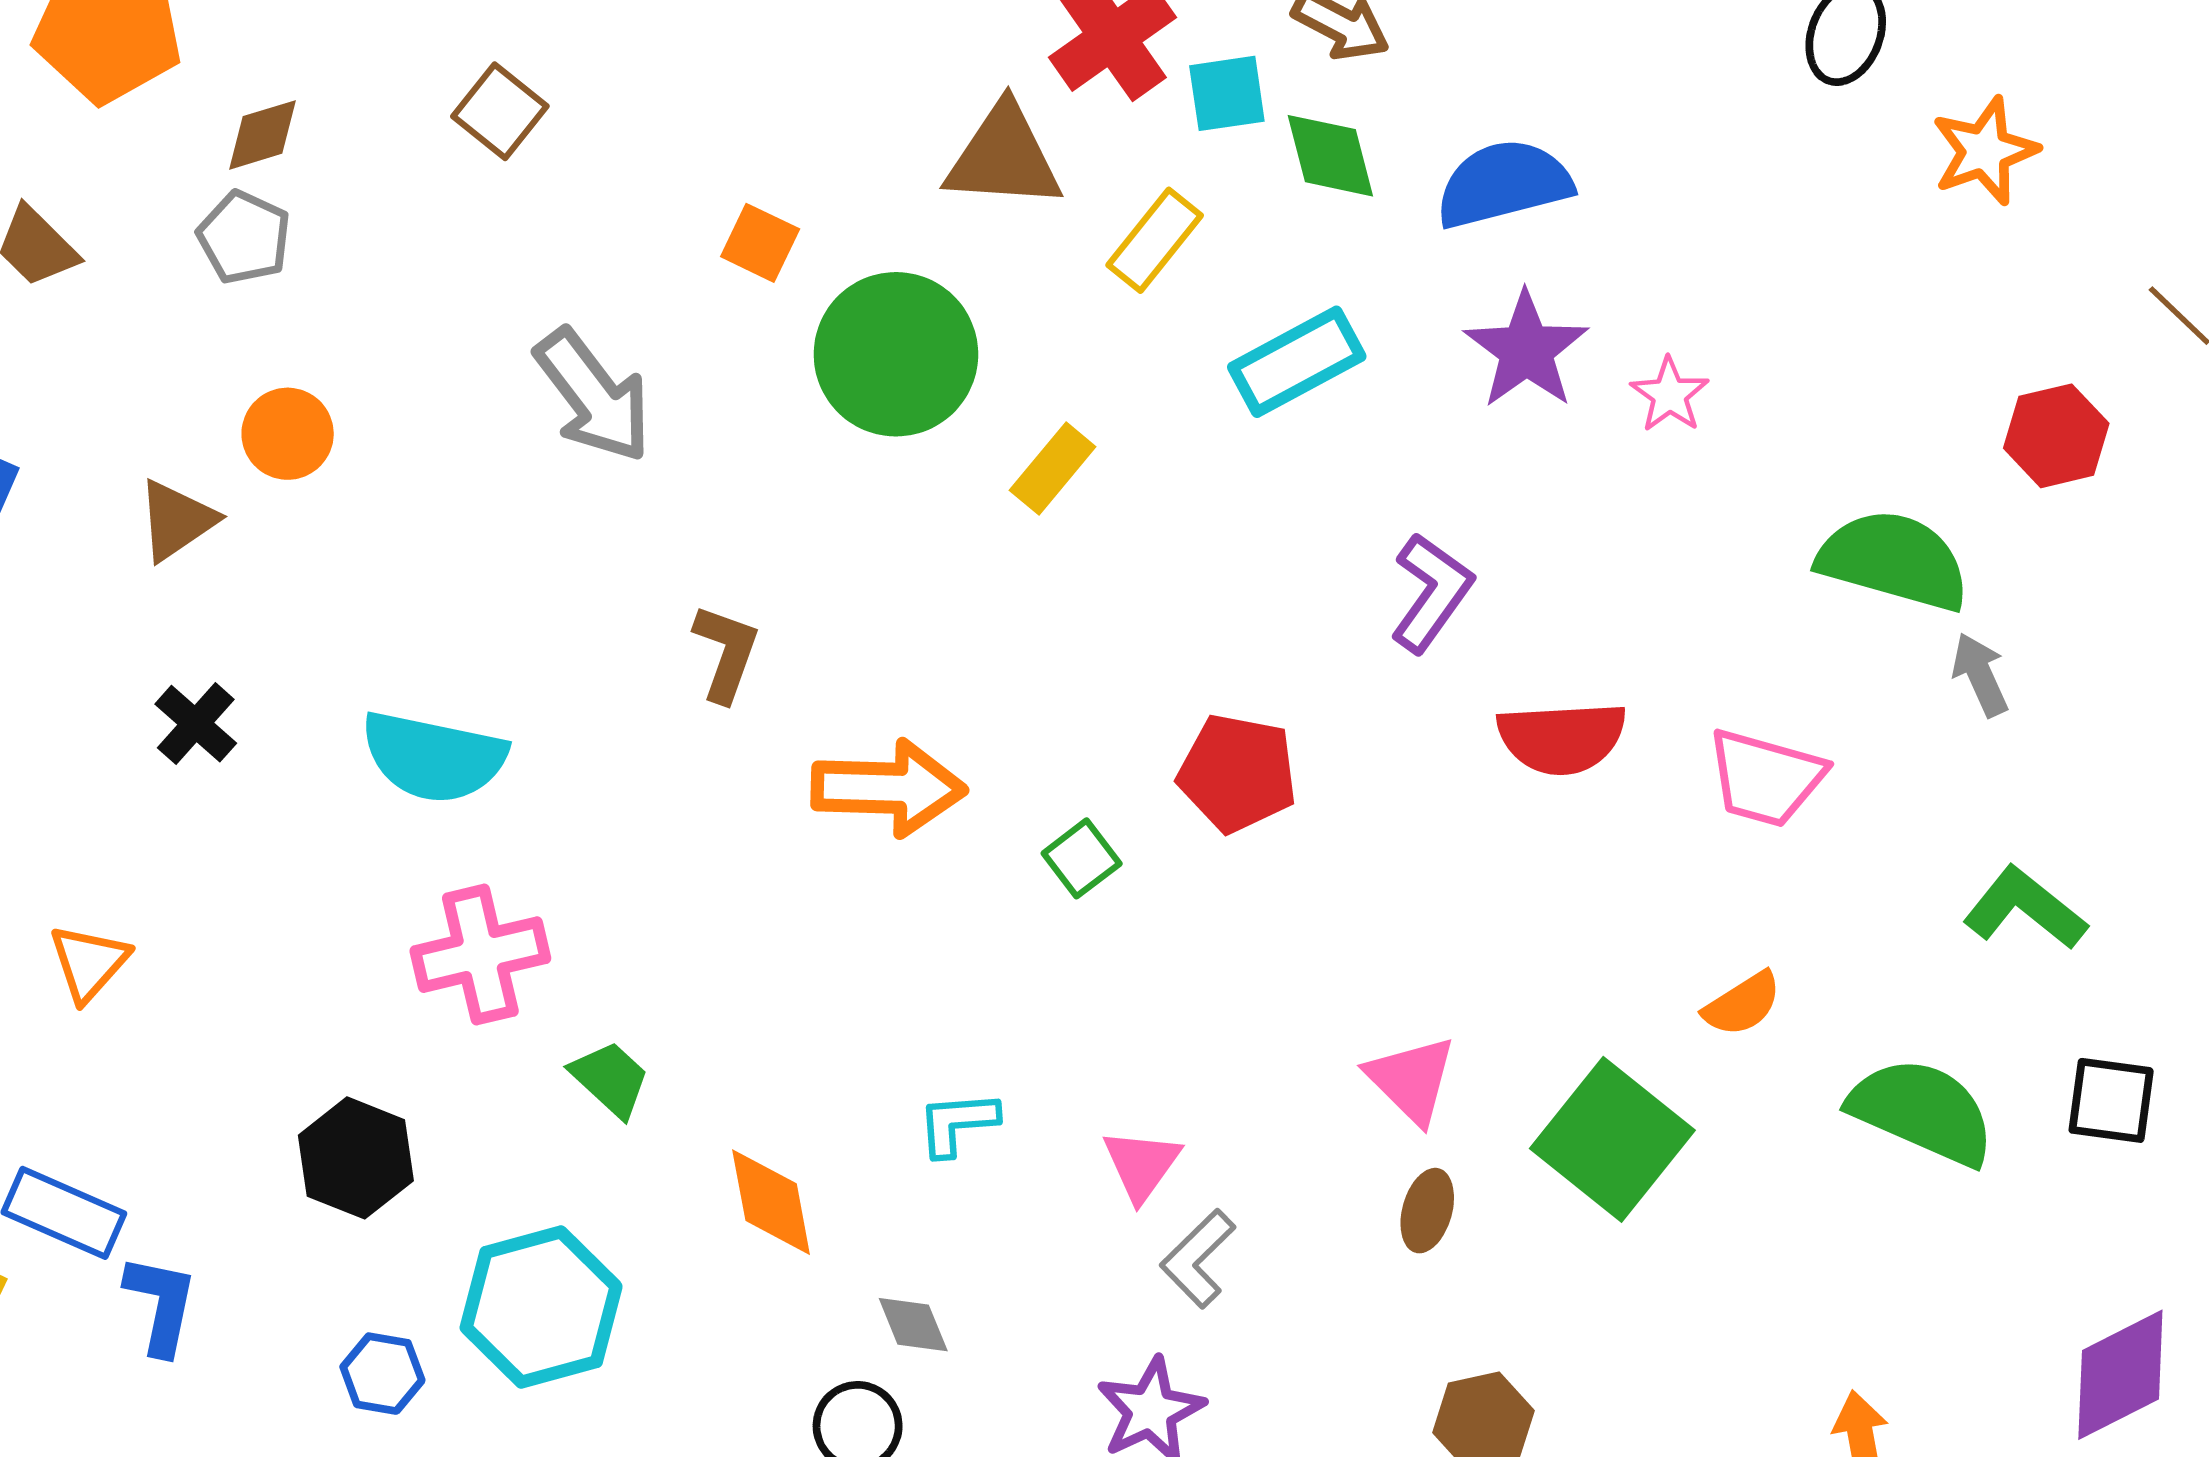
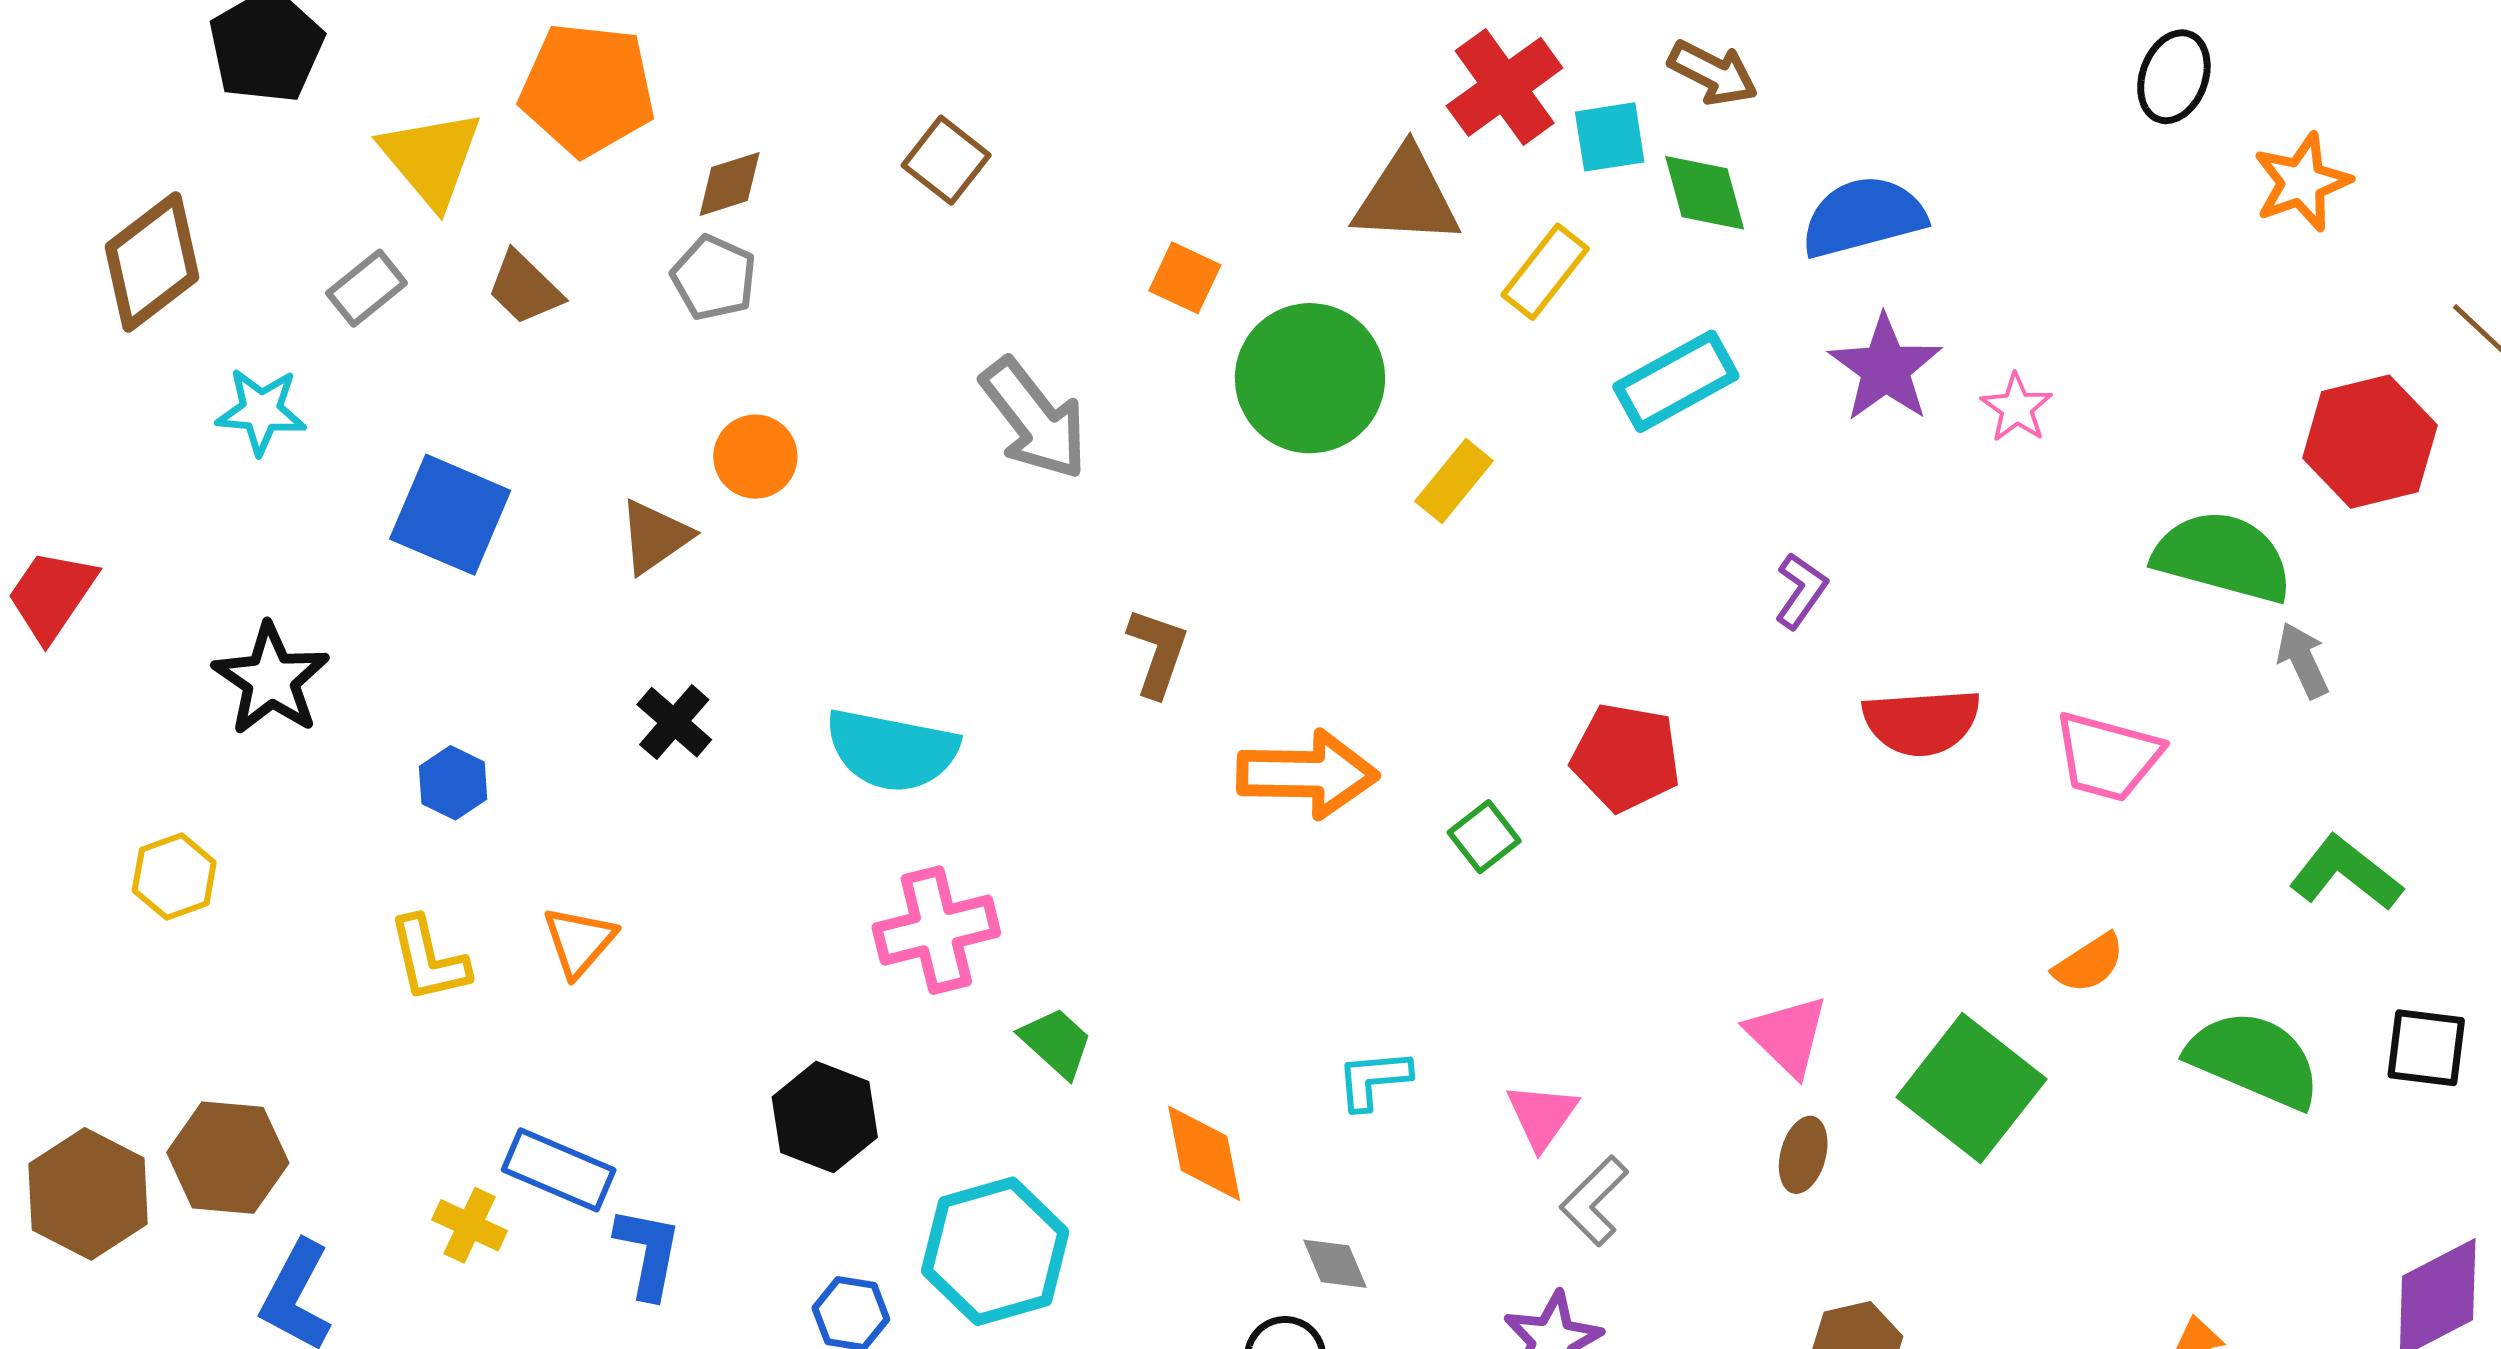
red hexagon: (2056, 436) -> (2370, 442), size x1.4
purple L-shape: (1431, 593) -> (1801, 591), size x0.7

